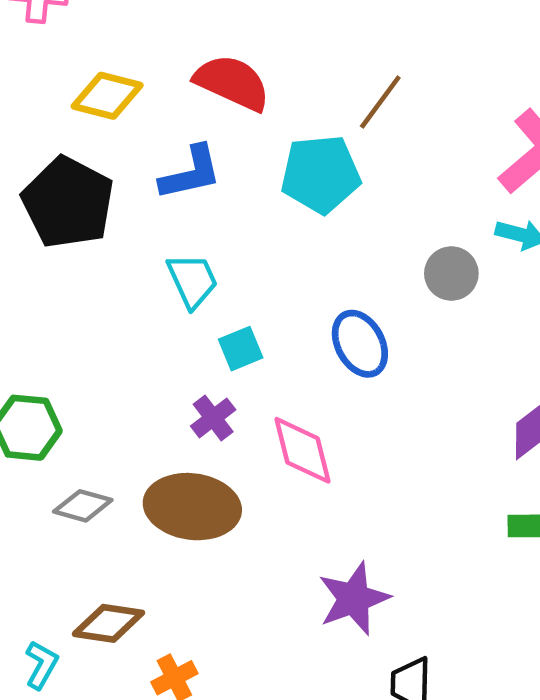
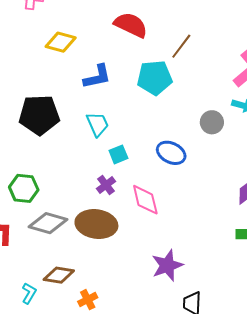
red semicircle: (232, 83) -> (131, 25), moved
black pentagon: (68, 202) -> (39, 115), moved, turned -30
blue ellipse: (360, 344) -> (171, 153), turned -36
gray diamond: (83, 506) -> (48, 223), size x1.5

